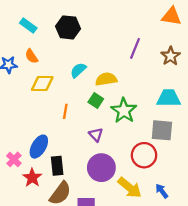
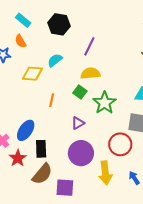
purple line: (135, 48) -> (89, 46), moved
orange semicircle: (31, 56) -> (20, 41), moved
cyan semicircle: (78, 70) -> (55, 60), moved
purple triangle: (96, 135) -> (78, 123), turned 40
yellow arrow: (130, 188) -> (105, 173), turned 40

